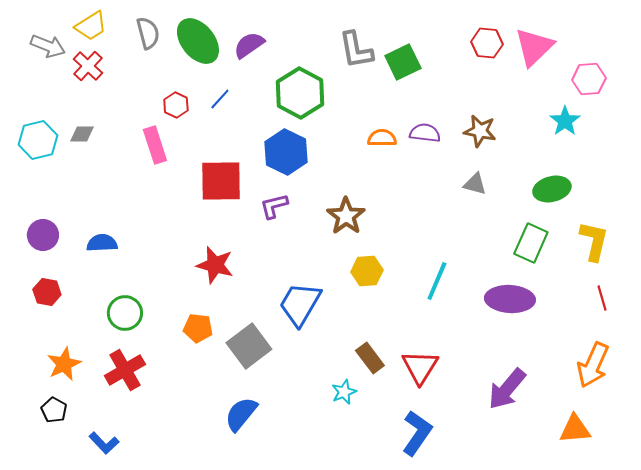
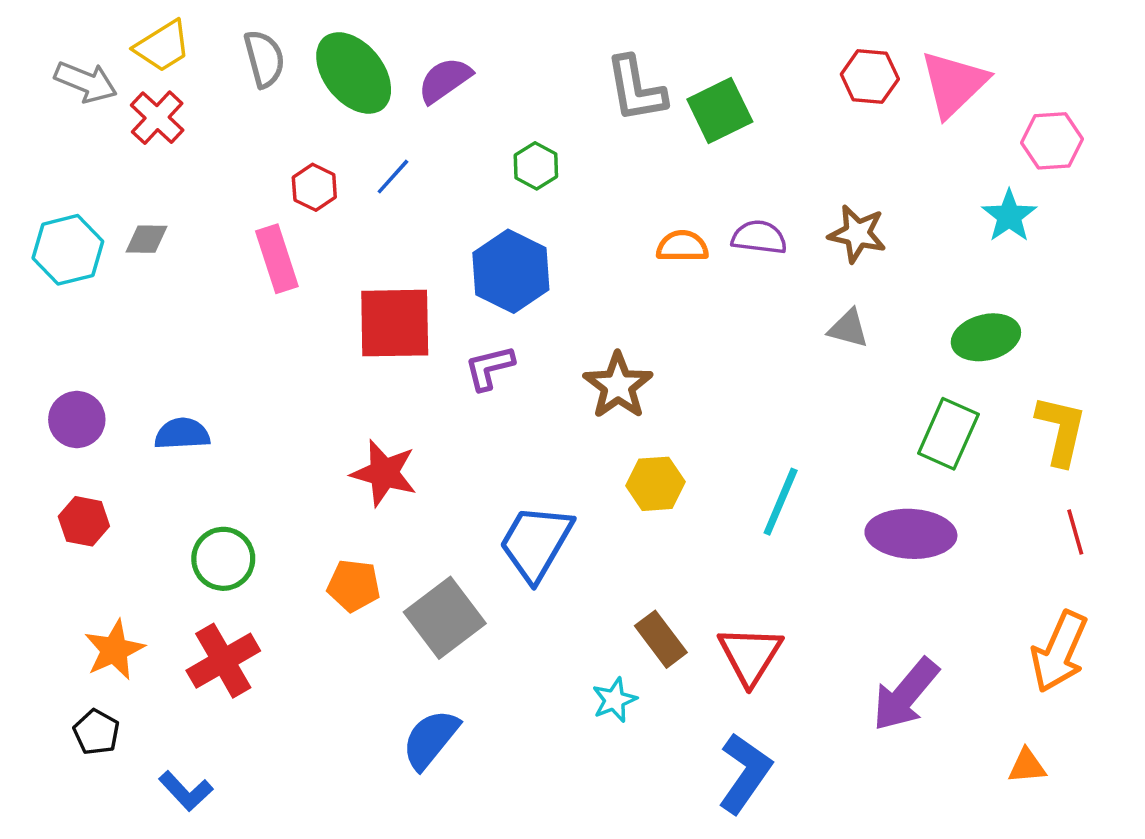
green hexagon: (300, 93) -> (536, 166), size x0.5
orange triangle: (575, 429) -> (1027, 766), size x0.7

